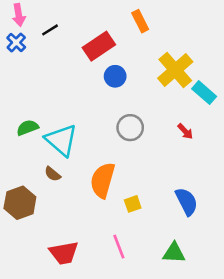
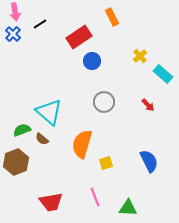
yellow cross: (175, 70) -> (140, 56), size x0.5
green semicircle: (27, 128) -> (22, 130), moved
green triangle: (174, 253) -> (128, 208), moved

